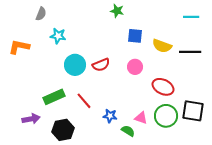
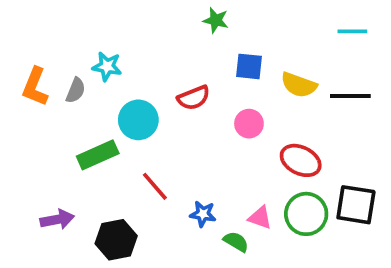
gray semicircle: (41, 14) -> (76, 90), moved
orange L-shape: (19, 47) -> (35, 87), turned -80
red semicircle: (101, 65) -> (194, 98), moved
green rectangle: (54, 97) -> (98, 155), moved

